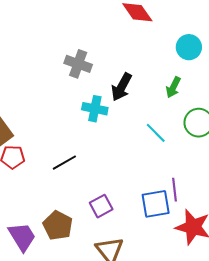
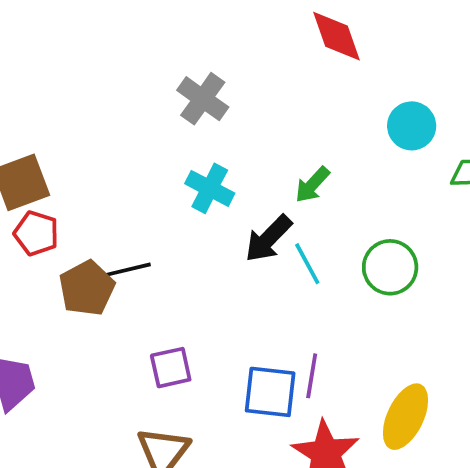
black arrow: (122, 87) -> (268, 239), moved
green arrow: (173, 87) -> (312, 185), moved
brown pentagon: (58, 226) -> (87, 288), moved

